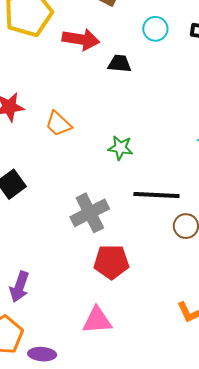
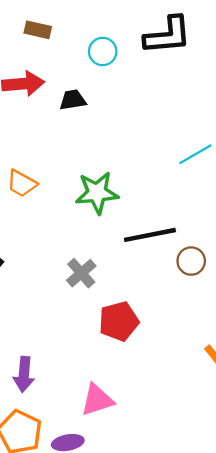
green star: (120, 148) -> (97, 193), size x1.5
gray cross: (90, 213) -> (81, 273), size x0.7
pink triangle: (97, 320) -> (97, 400), moved

